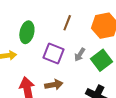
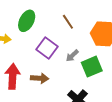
brown line: (67, 23) -> (68, 22), turned -70

